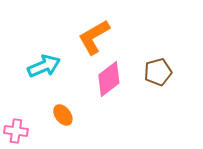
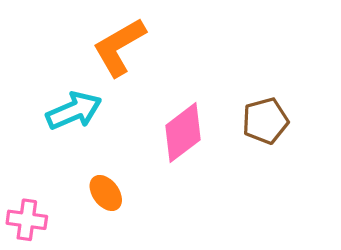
orange L-shape: (94, 37) -> (119, 47), moved

